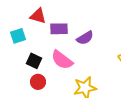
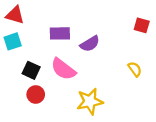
red triangle: (38, 16) -> (15, 15), moved

